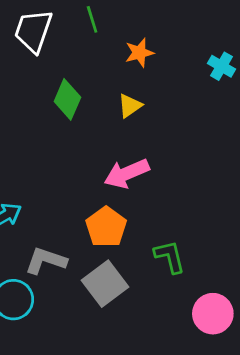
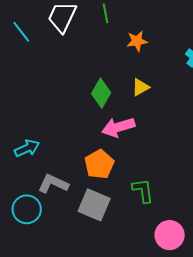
green diamond: (67, 99) -> (101, 93), moved
yellow triangle: (130, 106) -> (140, 87), moved
gray square: (105, 284) -> (94, 205), turned -36

